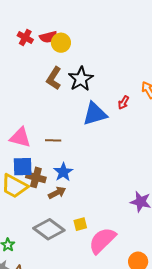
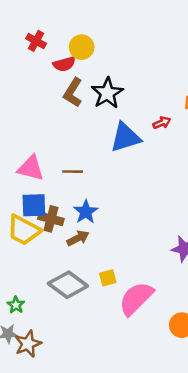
red semicircle: (48, 37) -> (64, 64), moved
red arrow: (124, 102) -> (162, 123), turned -144

